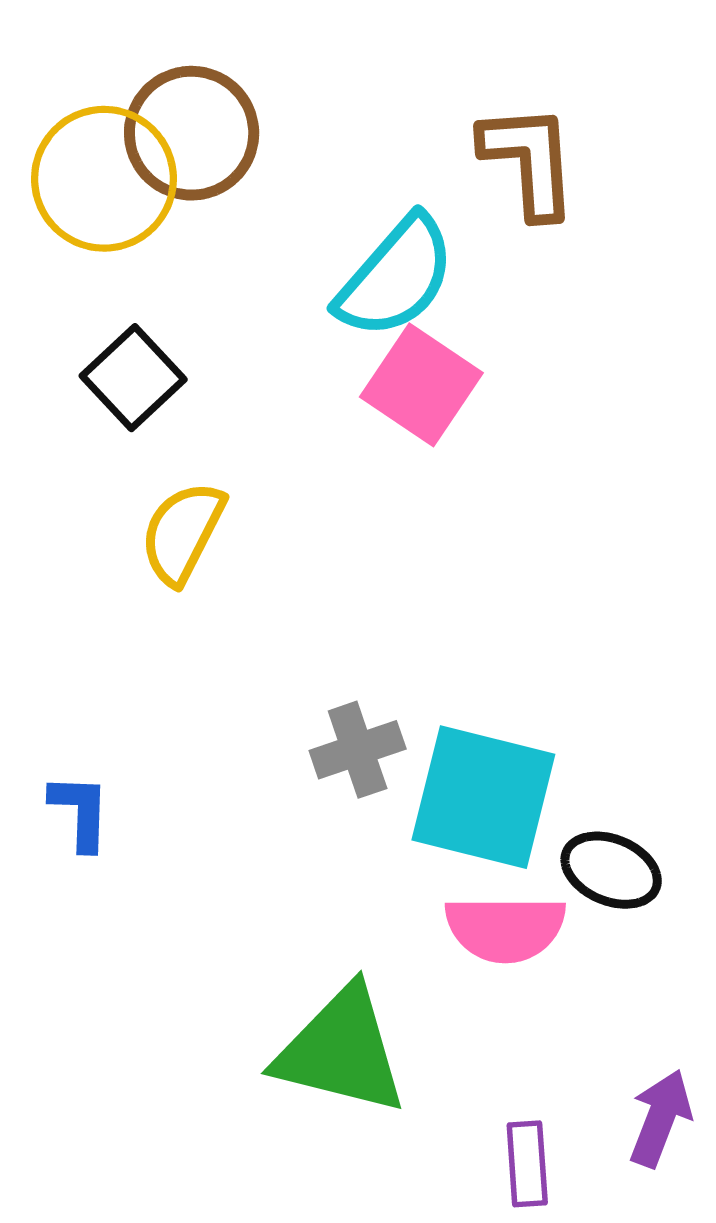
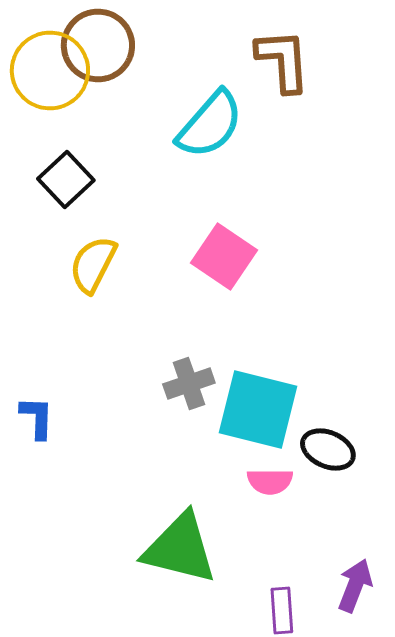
pink square: (421, 385) -> (224, 256), moved
pink semicircle: (505, 929) -> (270, 482), size x0.7

